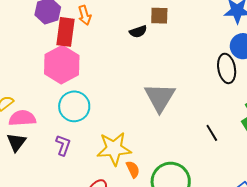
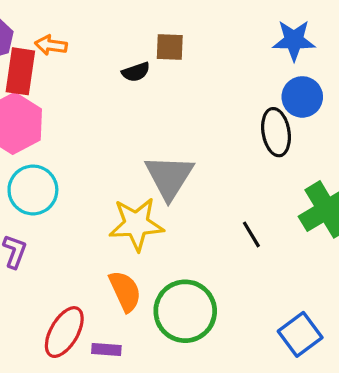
orange arrow: (85, 15) -> (51, 45), turned 114
yellow star: (114, 149) -> (136, 224), moved
orange semicircle: (133, 169) -> (125, 291), size x1.5

